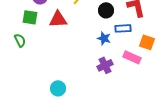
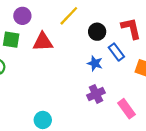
blue rectangle: (123, 28) -> (116, 52), turned 56
pink rectangle: (132, 57) -> (127, 109), moved, turned 30

